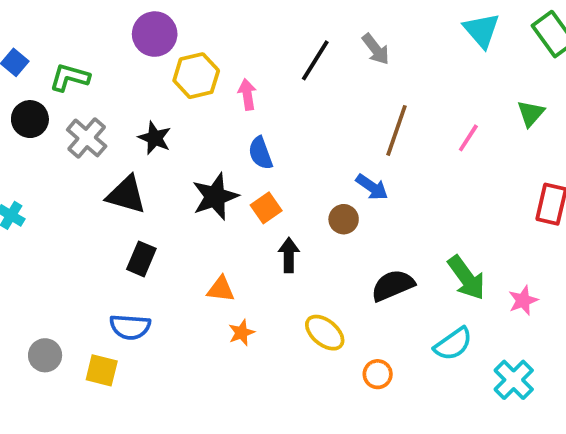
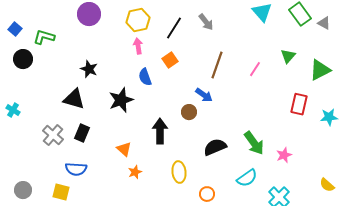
yellow hexagon: (196, 76) -> (138, 20), moved
gray cross: (87, 138) -> (53, 135), moved
orange square: (266, 208) -> (170, 60), moved
black arrow: (289, 255) -> (160, 131), size x1.4
orange triangle: (221, 289) -> (124, 149), turned 35
yellow ellipse: (325, 333) -> (179, 172), turned 45
gray circle: (45, 355) -> (23, 190), moved

